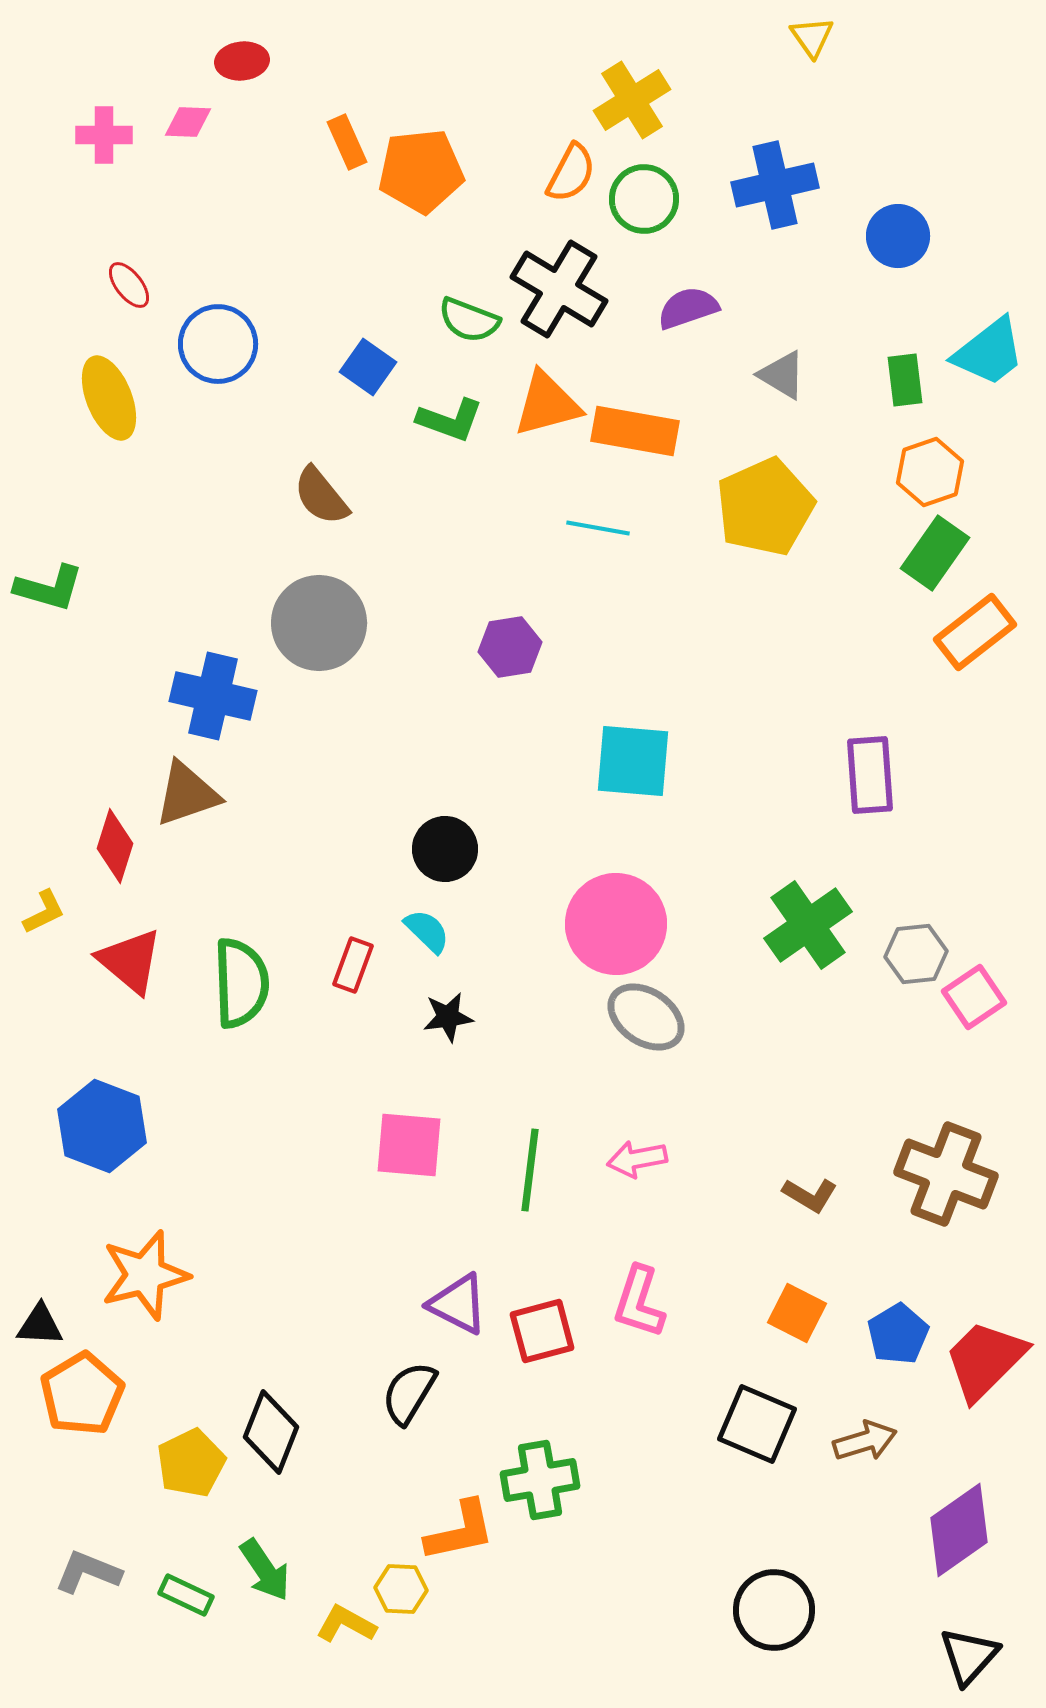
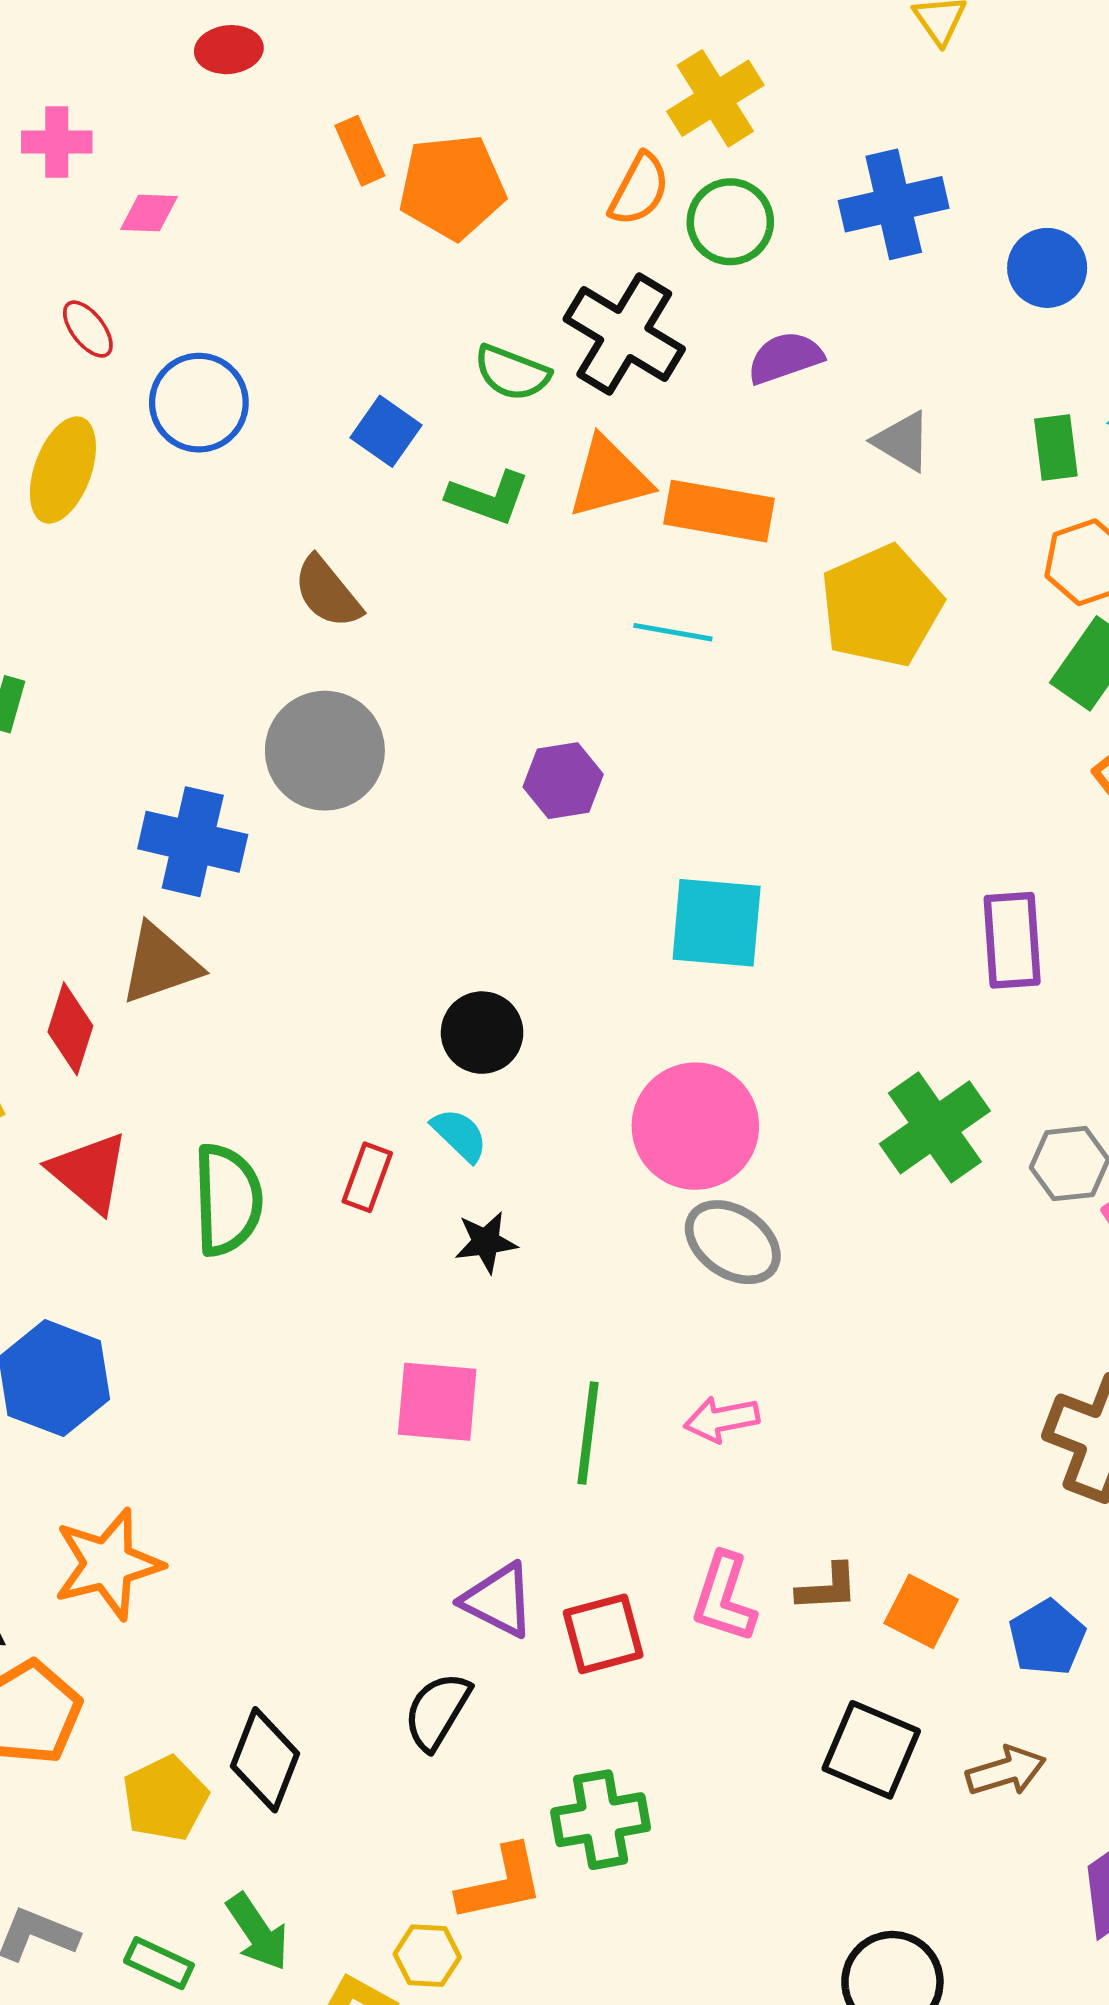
pink diamond: (188, 122) -> (149, 213), moved
yellow ellipse: (109, 398) -> (63, 470), turned 42
brown L-shape: (810, 1195) -> (828, 1588), moved, turned -34

